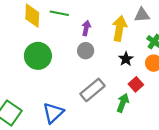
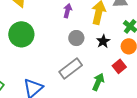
gray circle: (86, 51) -> (76, 38), moved
red square: (136, 84) -> (119, 66), moved

